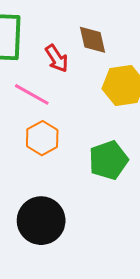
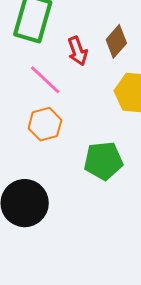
brown diamond: (92, 40) -> (116, 41), turned 40

